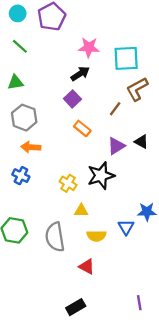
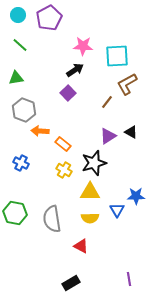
orange rectangle: (82, 128) -> (63, 144), moved
orange arrow: (31, 147) -> (40, 131), moved
yellow triangle: (81, 211) -> (90, 192), moved, size x1.5

